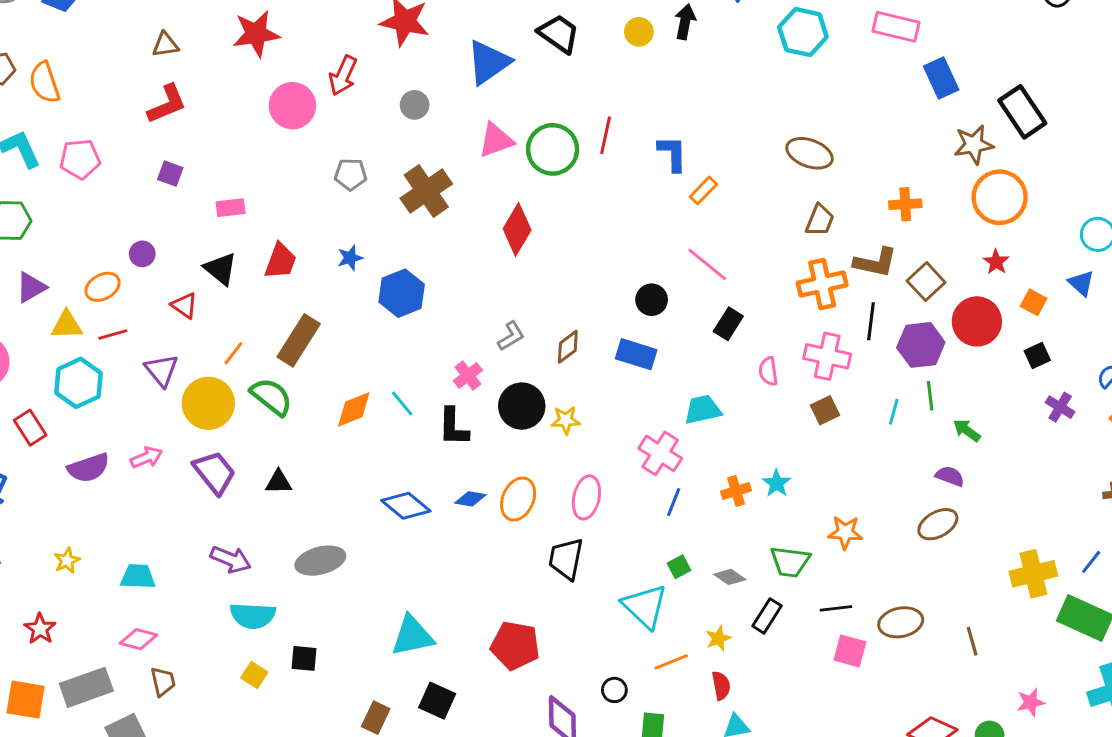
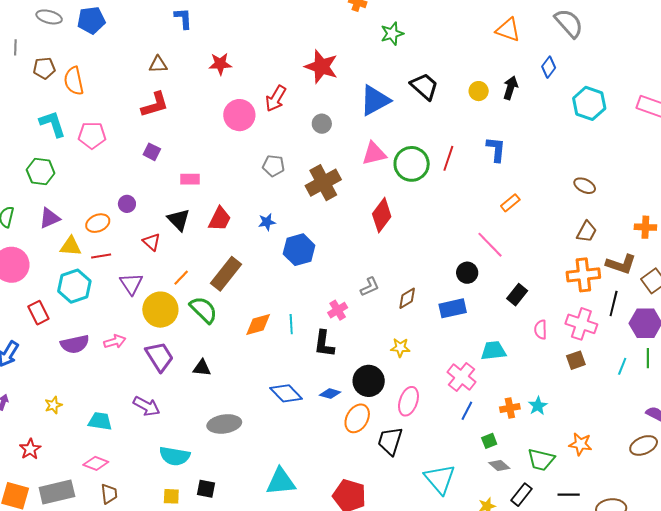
red star: (256, 34) -> (220, 64), size x0.7
blue L-shape: (672, 153) -> (496, 149), moved
brown ellipse: (810, 153) -> (585, 186), size x0.7
pink line: (707, 264) -> (490, 245), moved
blue rectangle: (636, 354) -> (453, 308), turned -36
cyan line: (402, 403) -> (291, 324), turned 30
black circle: (522, 406) -> (369, 381), moved
orange ellipse: (518, 499) -> (357, 418), moved
purple arrow: (231, 559) -> (146, 406), moved
green square: (679, 567) -> (489, 441), moved
yellow square: (254, 675) -> (171, 496), turned -36

